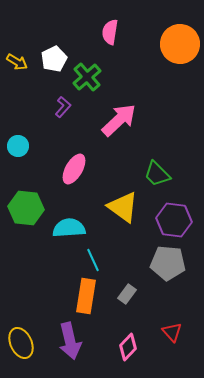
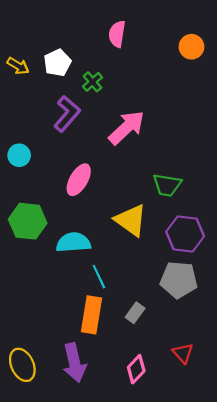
orange circle: (180, 44) -> (191, 47), size x0.6
green cross: (87, 77) -> (93, 82), size x0.7
purple L-shape: (63, 107) -> (67, 114), size x1.6
green trapezoid: (157, 174) -> (167, 185), turned -36

